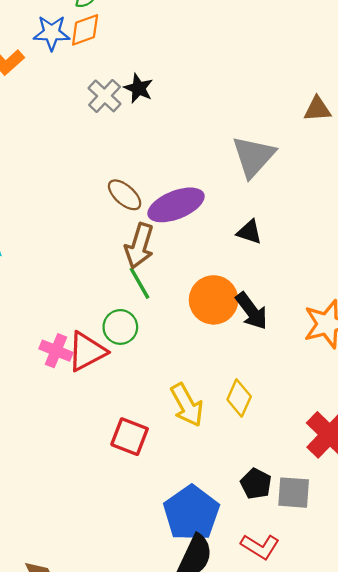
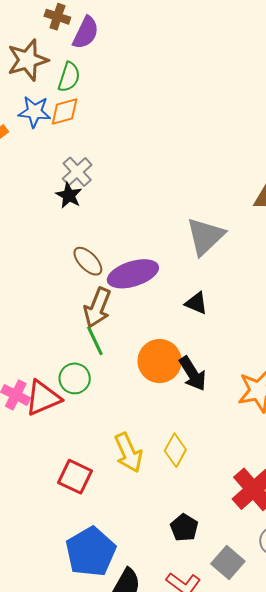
black star: (138, 88) -> (69, 195), moved
gray square: (294, 493) -> (228, 562), moved, turned 32
blue pentagon: (191, 513) -> (91, 552), moved

